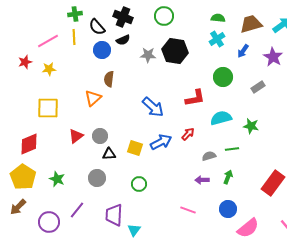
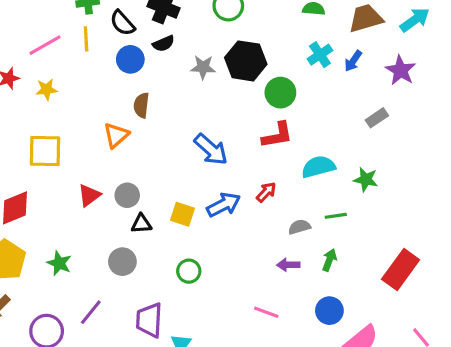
cyan cross: (217, 39) -> (320, 55), moved
green circle: (223, 77) -> (280, 93), moved

